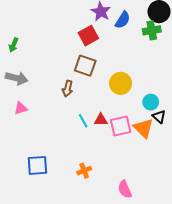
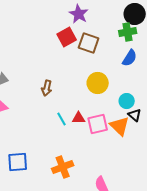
blue semicircle: (123, 20) -> (130, 58), moved
brown square: (85, 66) -> (89, 43), moved
orange cross: (84, 171) -> (63, 167), size x1.5

